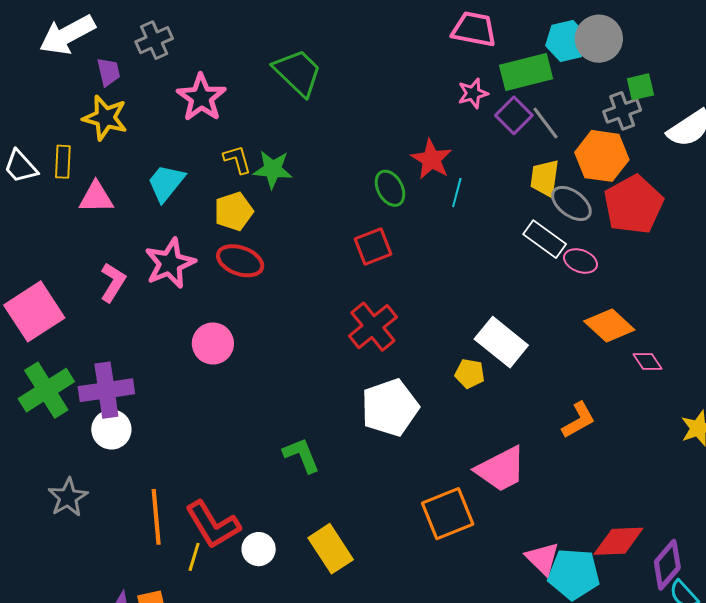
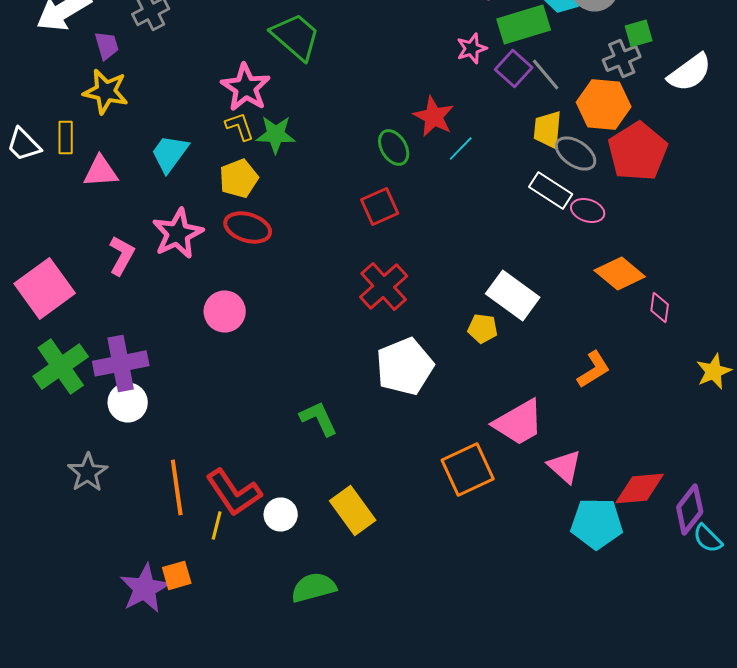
pink star: (201, 98) -> (246, 87), moved
cyan line: (457, 193) -> (461, 148), turned 32
pink diamond: (648, 362) -> (660, 307), turned 44
pink triangle: (542, 558) -> (565, 466), moved

